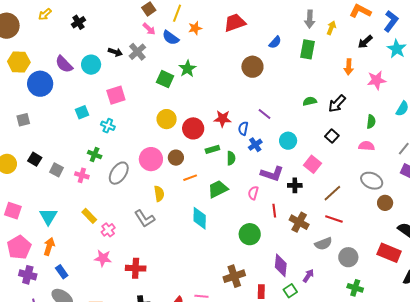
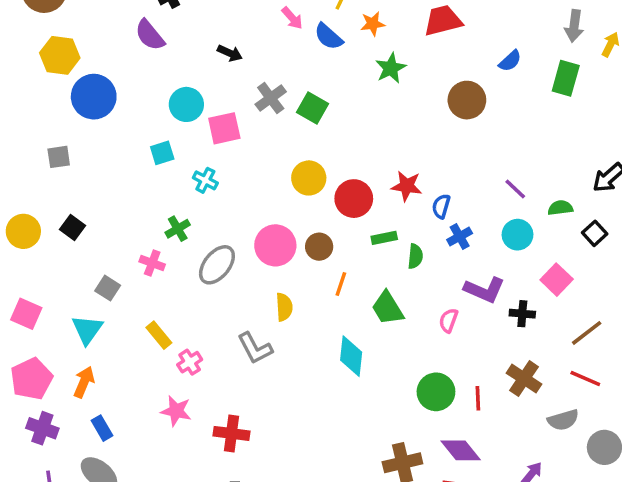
gray cross: (137, 52) -> (271, 98), moved
purple semicircle: (64, 64) -> (150, 35), moved
cyan circle: (91, 65) -> (186, 104), moved
green star: (187, 69) -> (391, 68), moved
green semicircle: (310, 101) -> (560, 208), moved
purple line: (264, 114) -> (515, 189), moved
green cross: (95, 155) -> (178, 229), turned 32
gray square: (56, 170) -> (108, 288), moved
orange line: (190, 178) -> (341, 284), turned -56
green trapezoid: (218, 189) -> (388, 308), turned -100
red line: (274, 211) -> (478, 398), moved
purple diamond: (281, 265) -> (461, 450), moved, turned -50

